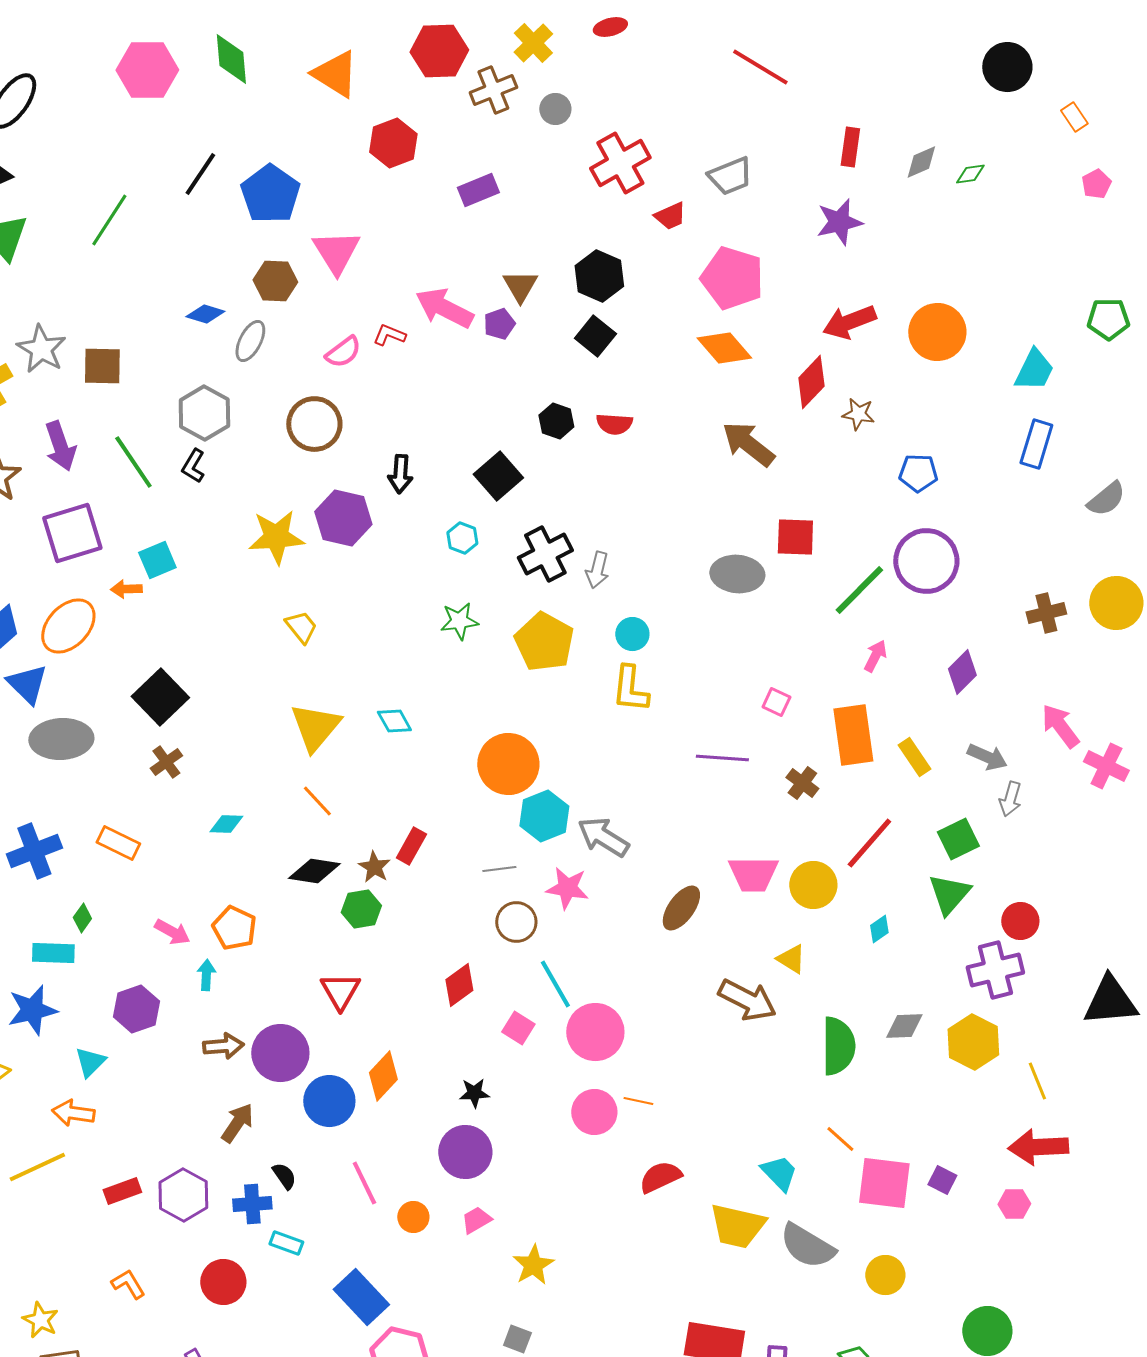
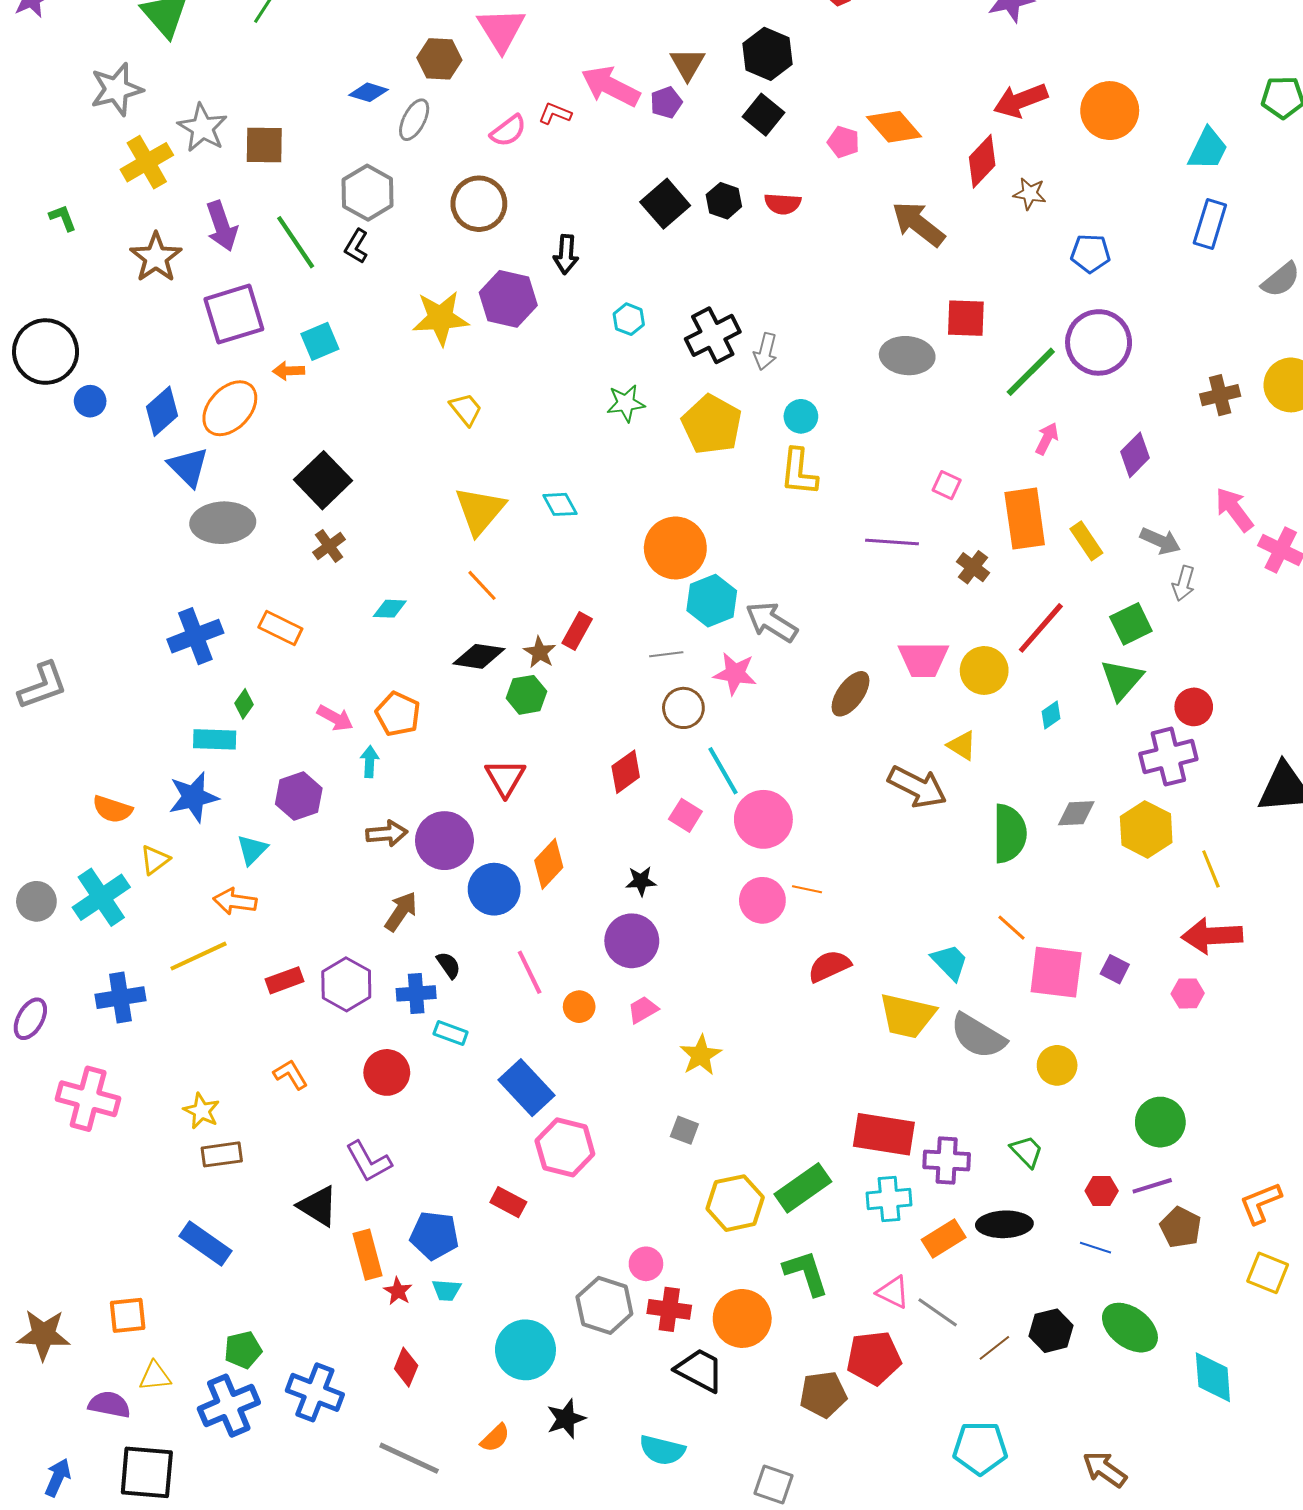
pink pentagon: (732, 278) -> (843, 142), moved, size x0.5
black square: (498, 476) -> (665, 204), moved

